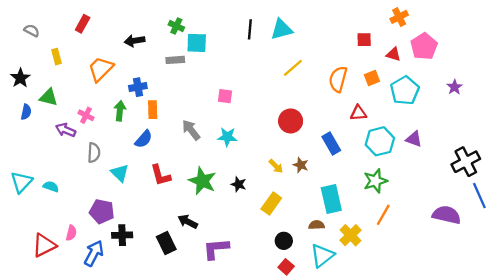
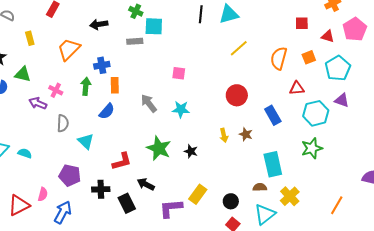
purple triangle: (414, 139) -> (342, 100), moved
yellow arrow: (276, 166) -> (224, 135), turned 32
red L-shape: (161, 175) -> (122, 161), moved, turned -90
yellow rectangle: (271, 204) -> (198, 194), moved
orange line: (383, 215) -> (337, 205), moved
black cross: (122, 235) -> (101, 189), moved

